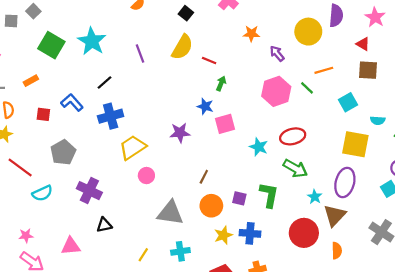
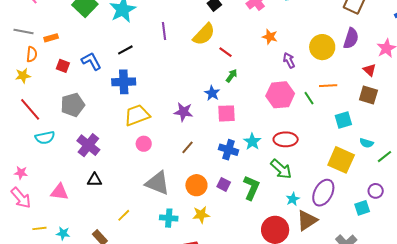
orange rectangle: (31, 81) -> (51, 38), moved
brown line: (204, 177) -> (188, 147), moved
blue cross: (250, 233) -> (229, 150), moved
cyan cross: (180, 251) -> (169, 218), moved

